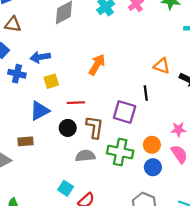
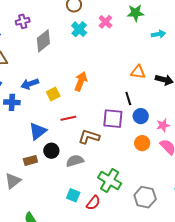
yellow square: (51, 81) -> (53, 94), moved
brown L-shape: (95, 127) -> (89, 137), turned -70
black circle: (68, 128) -> (51, 151), moved
green cross: (120, 152) -> (110, 181), moved, turned 30
gray semicircle: (85, 156) -> (75, 161), moved
blue circle: (153, 167) -> (141, 116), moved

